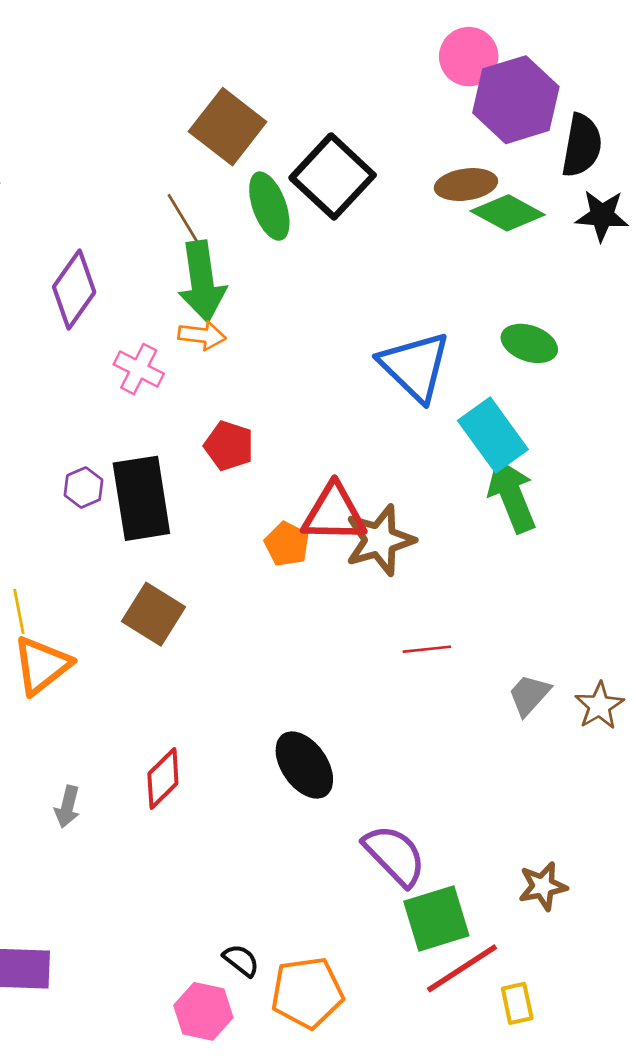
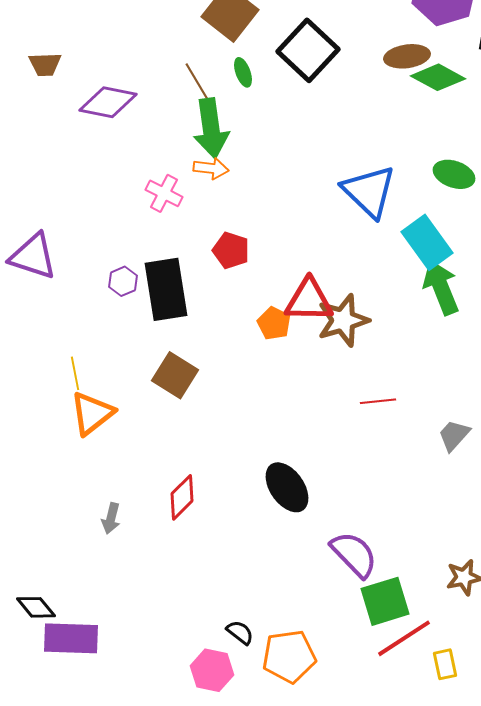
green ellipse: (269, 206) -> (243, 72), moved, size x0.6
purple diamond: (74, 290) -> (108, 102), moved, turned 66

